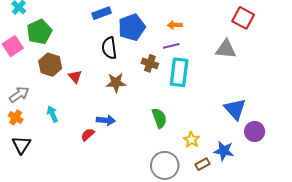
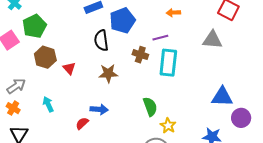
orange arrow: (175, 25) -> (173, 13), moved
blue triangle: (235, 109) -> (222, 97), turned -45
yellow star: (191, 140) -> (168, 126), moved

